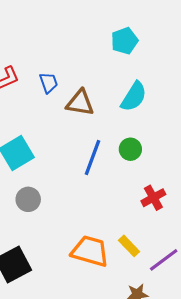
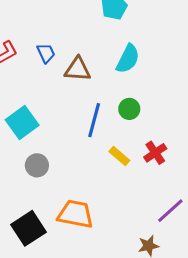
yellow rectangle: (129, 246) -> (119, 156), moved
orange trapezoid: (90, 251) -> (75, 214), moved

